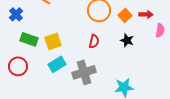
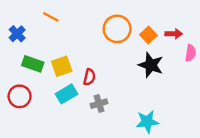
black star: (127, 40) -> (151, 65), size x1.5
red semicircle: (94, 41) -> (89, 77), moved
gray cross: (84, 72) -> (99, 104), size x0.6

